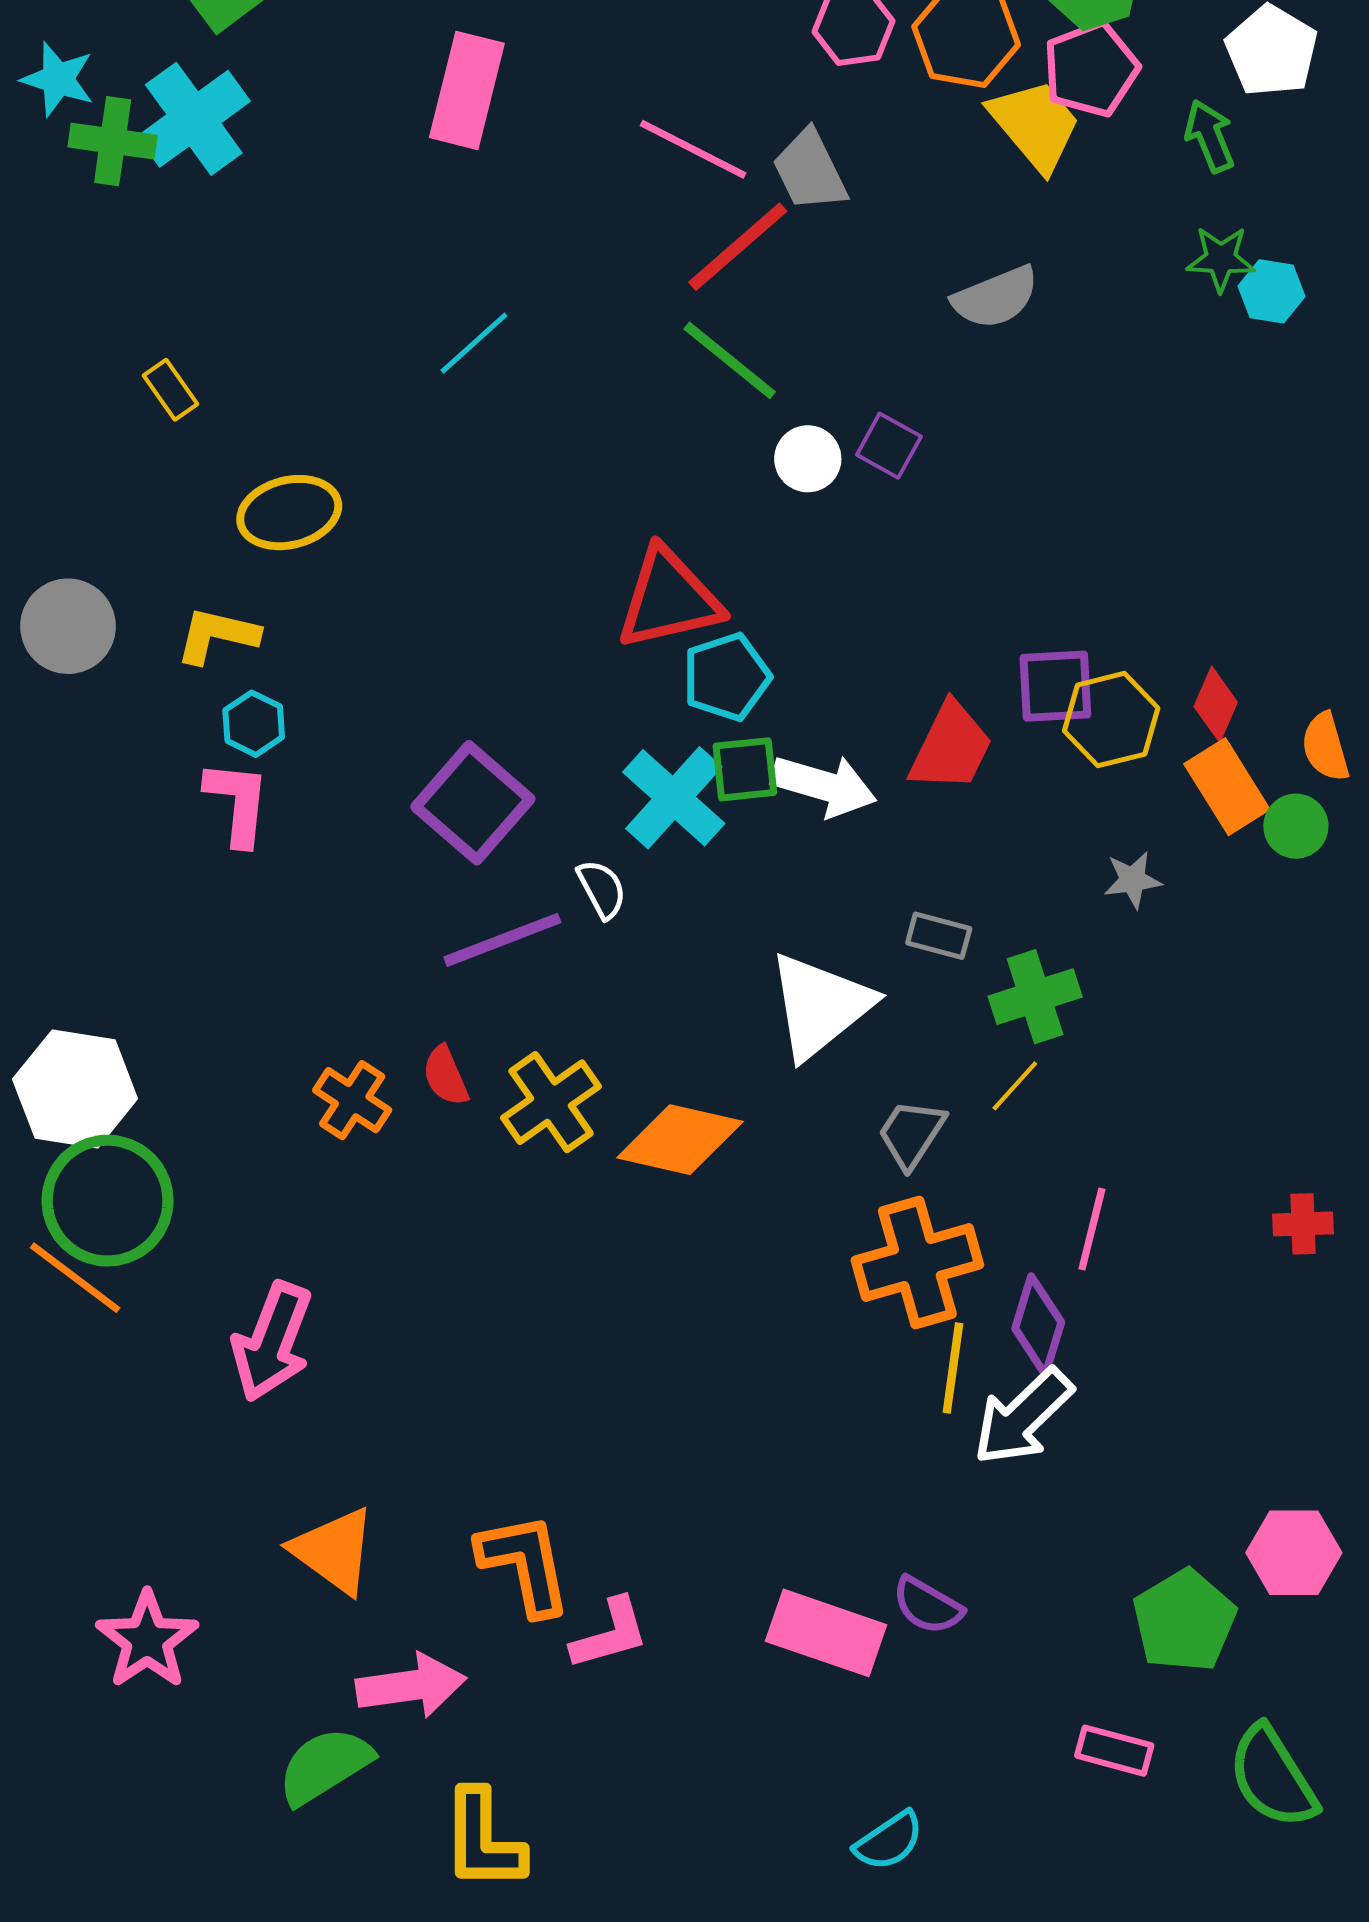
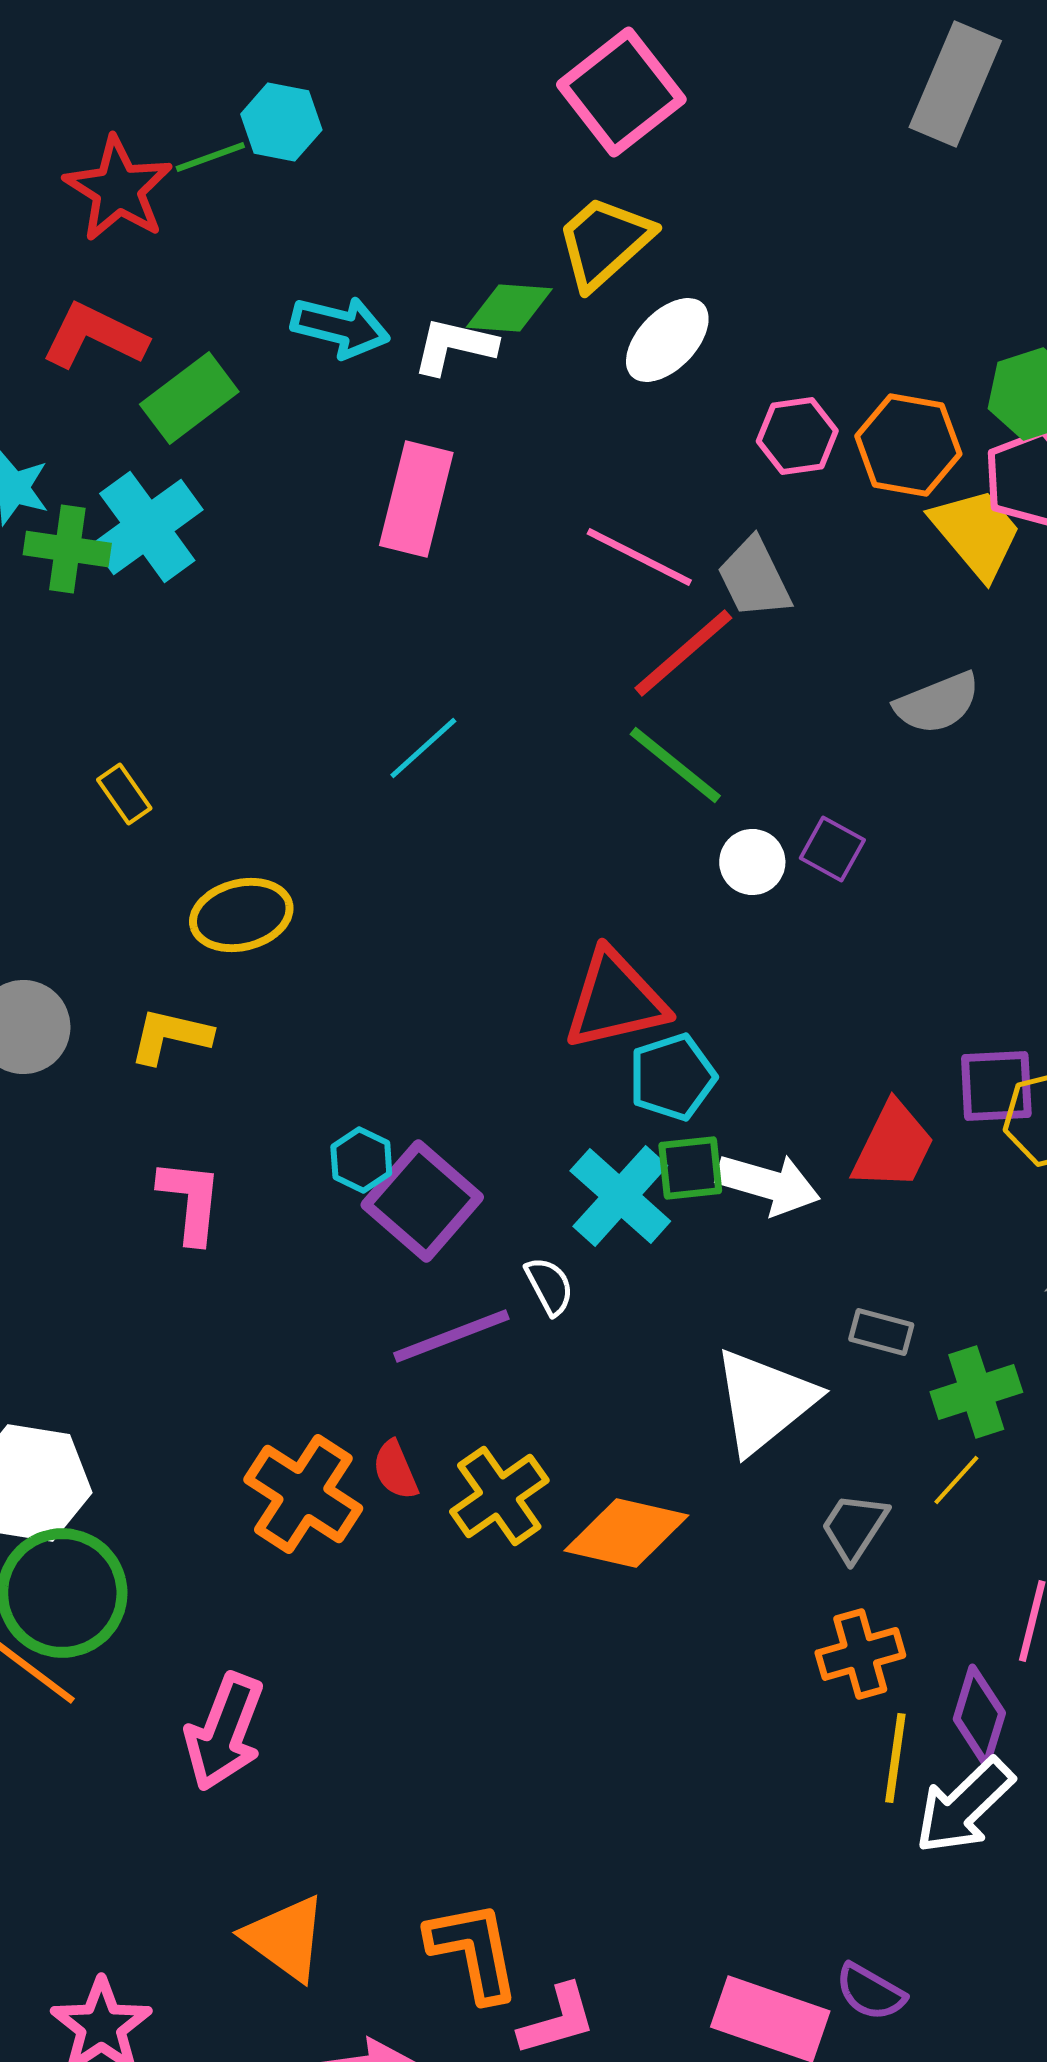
cyan hexagon: (254, 724) -> (361, 1160), moved
orange cross: (352, 1100) -> (303, 1494), size x1.5
orange cross: (917, 1262) -> (860, 1654), size x0.7

